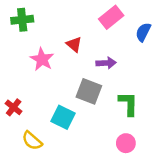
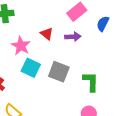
purple arrow: (106, 63) -> (73, 37), moved
cyan square: (63, 117) -> (31, 68), moved

